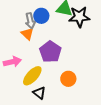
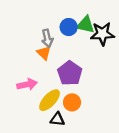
blue circle: (41, 16) -> (69, 27), moved
orange circle: (68, 79) -> (72, 102), moved
black triangle: (39, 93) -> (57, 119), turned -32

